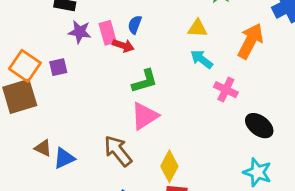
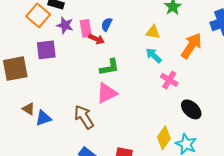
orange square: (25, 66) -> (38, 15), moved
purple square: (58, 67) -> (46, 50), size x1.5
yellow diamond: (169, 166) -> (164, 138), moved

